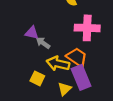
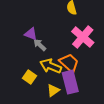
pink cross: (87, 28) -> (83, 37), turned 30

